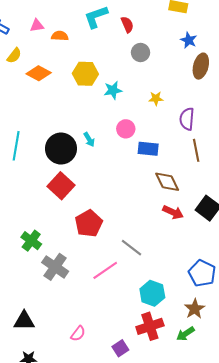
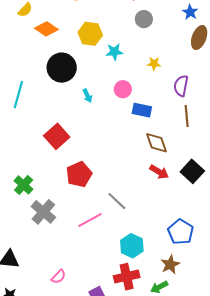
black circle: (61, 149) -> (62, 68), moved

